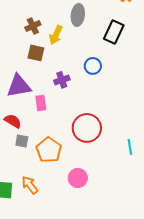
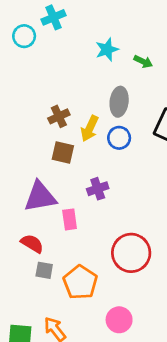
blue circle: (93, 66) -> (119, 138), moved

